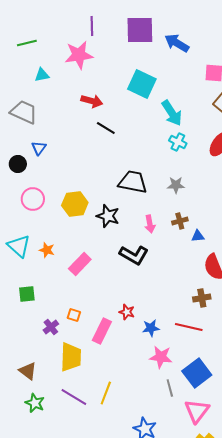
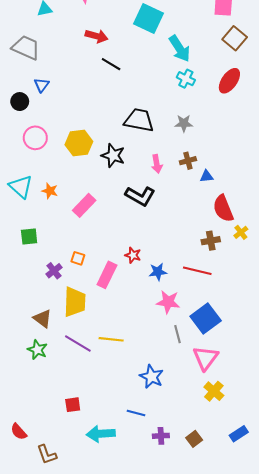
brown triangle: (28, 371) -> (43, 319), moved
yellow line: (106, 393) -> (111, 339), turned 75

